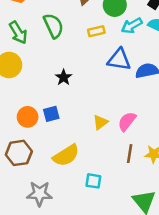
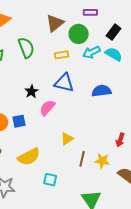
blue triangle: (119, 60) -> (64, 83), moved
pink semicircle: (127, 121) -> (47, 108), moved
yellow triangle: (100, 122) -> (67, 139), moved

